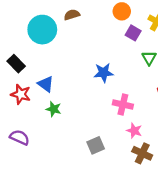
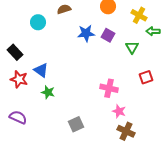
cyan circle: (42, 30) -> (38, 22), size x0.6
purple square: (133, 33) -> (108, 35), moved
blue star: (104, 73) -> (86, 33), moved
gray square: (96, 145) -> (76, 124), moved

